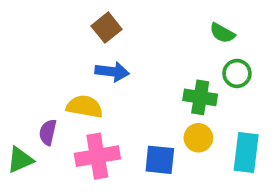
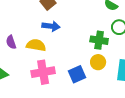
purple semicircle: (48, 132) -> (11, 42), moved, turned -32
blue square: (160, 160) -> (77, 74), turned -30

